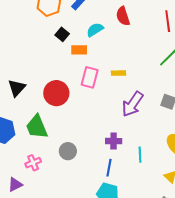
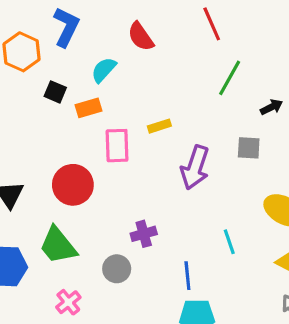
purple cross: (114, 141) -> (144, 234), moved

